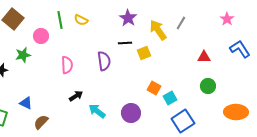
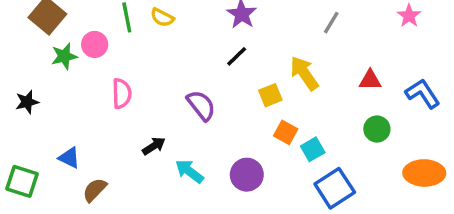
yellow arrow: (158, 30) -> (304, 73), moved
black line: (125, 43) -> (237, 56), turned -40
blue L-shape: (240, 49) -> (423, 94), moved
yellow square: (144, 53) -> (270, 95), moved
green star: (23, 55) -> (64, 56), moved
purple semicircle: (104, 61) -> (201, 105), moved, turned -30
pink semicircle: (67, 65) -> (122, 94), moved

